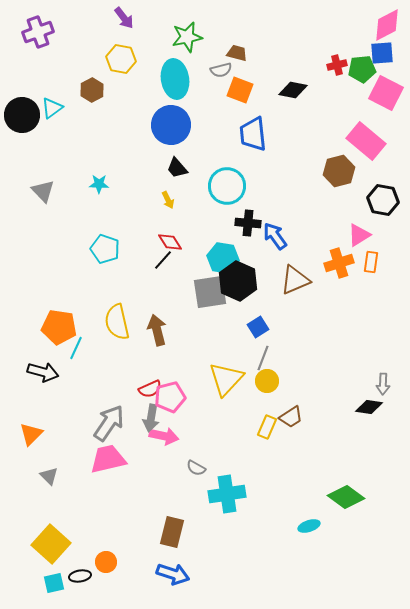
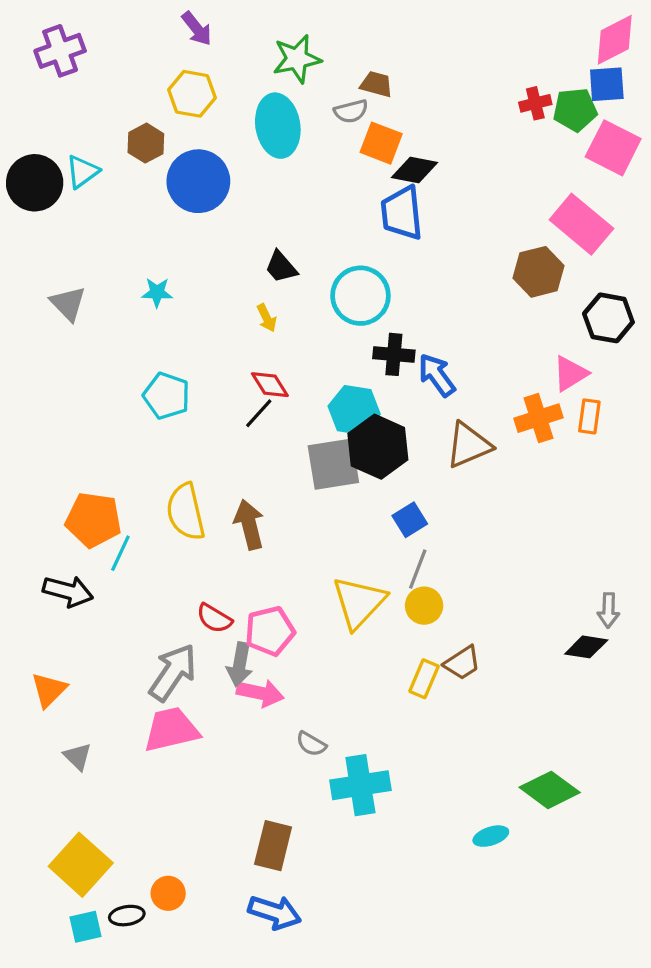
black diamond: (293, 90) -> (415, 170), moved
blue circle: (171, 125) -> (198, 181), moved
red semicircle: (150, 389) -> (214, 618), moved, turned 55

